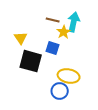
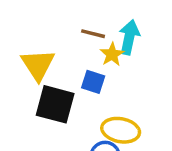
yellow triangle: (21, 38) -> (38, 65), size x1.5

